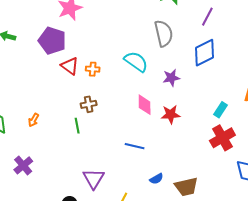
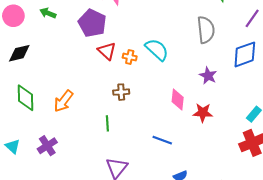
cyan semicircle: (136, 62) -> (157, 50), moved
purple star: (171, 78) -> (208, 76), turned 30
orange arrow: (34, 120) -> (63, 101), size x1.6
green line: (77, 126) -> (107, 123), moved

